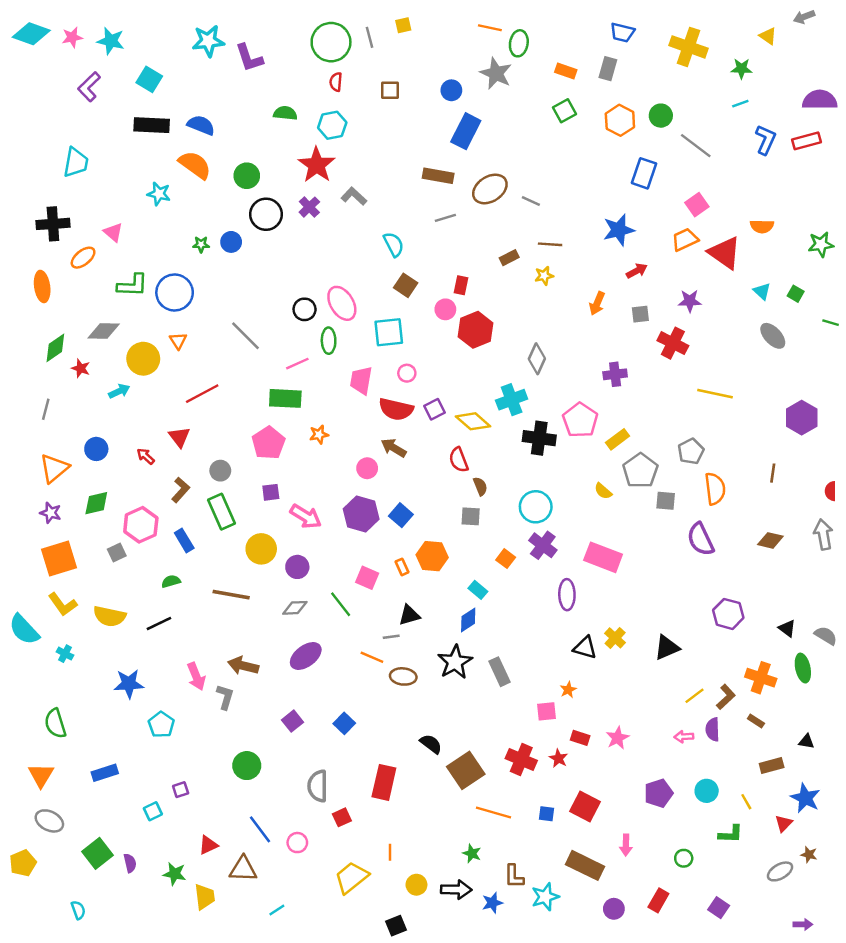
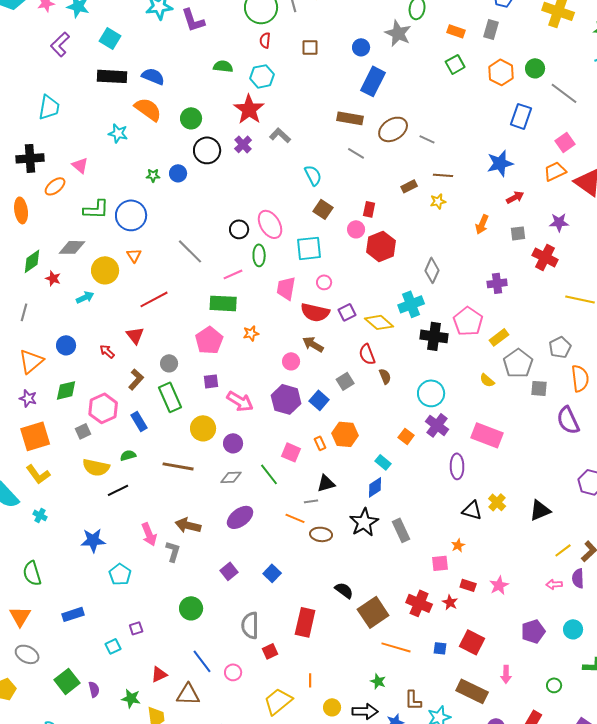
gray line: (445, 218) -> (356, 153), turned 48
gray square: (471, 516) -> (345, 381), moved, turned -36
yellow semicircle: (110, 616) -> (96, 467), moved

